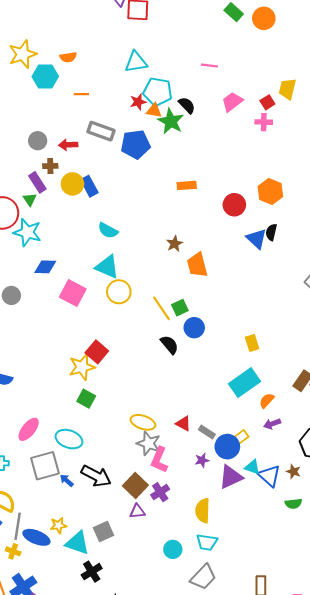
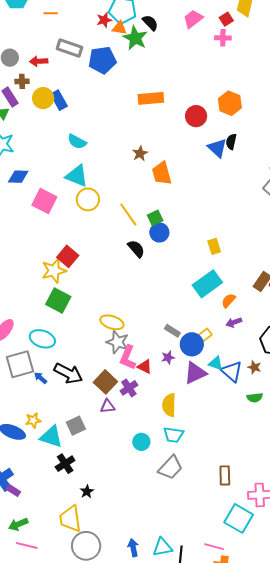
orange rectangle: (187, 185) -> (151, 98), size x1.4
green square: (180, 308) -> (155, 218), moved
green square: (86, 399) -> (58, 300), size x1.4
red triangle: (183, 424) -> (145, 367), moved

